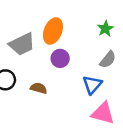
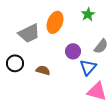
green star: (105, 29) -> (88, 14), moved
purple circle: (60, 58) -> (73, 51), moved

